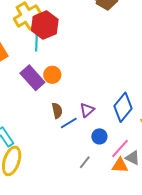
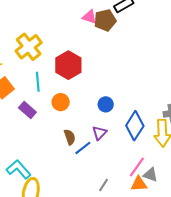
red hexagon: (45, 25) -> (68, 65), moved
cyan line: (37, 42) -> (38, 82), moved
purple rectangle: (32, 78) -> (27, 110), moved, size x0.7
blue circle: (99, 136) -> (106, 104), moved

